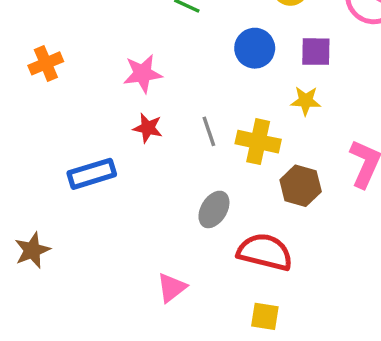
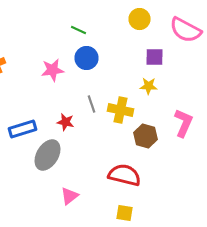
blue circle: (255, 48) -> (86, 58), moved
red star: (148, 128) -> (66, 122), moved
gray ellipse: (214, 209) -> (48, 155), moved, size x1.4

